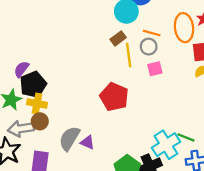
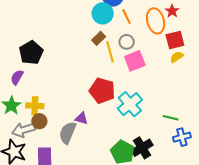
orange line: (152, 33) -> (126, 17), moved, turned 56
pink square: (155, 69) -> (135, 61), size x1.5
black pentagon: (33, 85) -> (31, 53), moved
purple triangle: (87, 142) -> (81, 118), moved
cyan cross: (166, 145) -> (130, 104), moved

